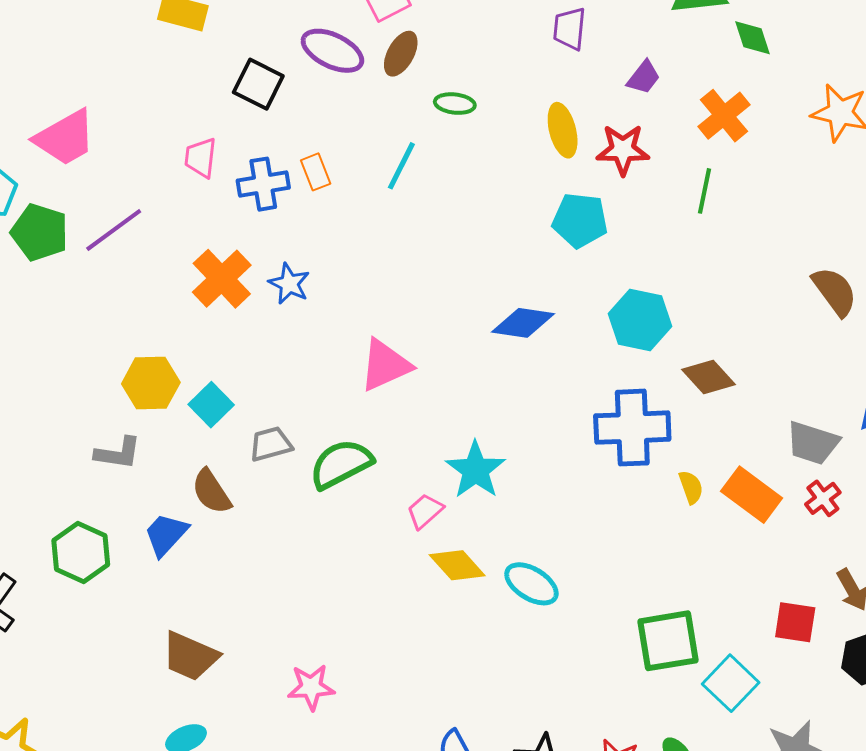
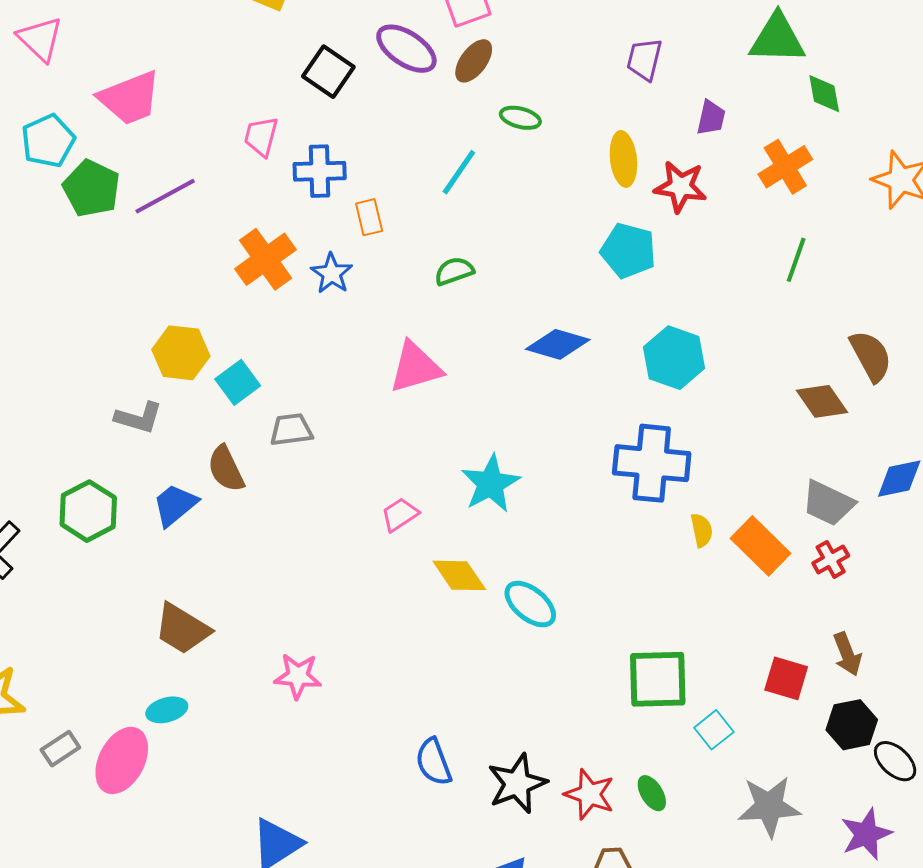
purple trapezoid: (644, 77) -> (711, 118), turned -33
orange rectangle: (316, 172) -> (369, 217), moved
green line: (704, 191) -> (796, 260), moved
brown diamond: (708, 377) -> (822, 401), moved
green semicircle: (341, 464) -> (454, 271), moved, size x0.6
pink trapezoid: (425, 511) -> (400, 515), moved
cyan square: (731, 683) -> (714, 730), size x0.7

